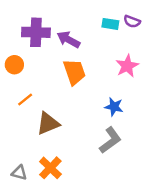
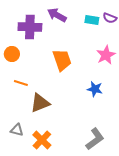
purple arrow: (68, 40) -> (57, 15), moved
orange line: (25, 99) -> (21, 83), turned 56
gray L-shape: (110, 140) -> (95, 139), moved
gray triangle: (19, 173) -> (17, 130), moved

